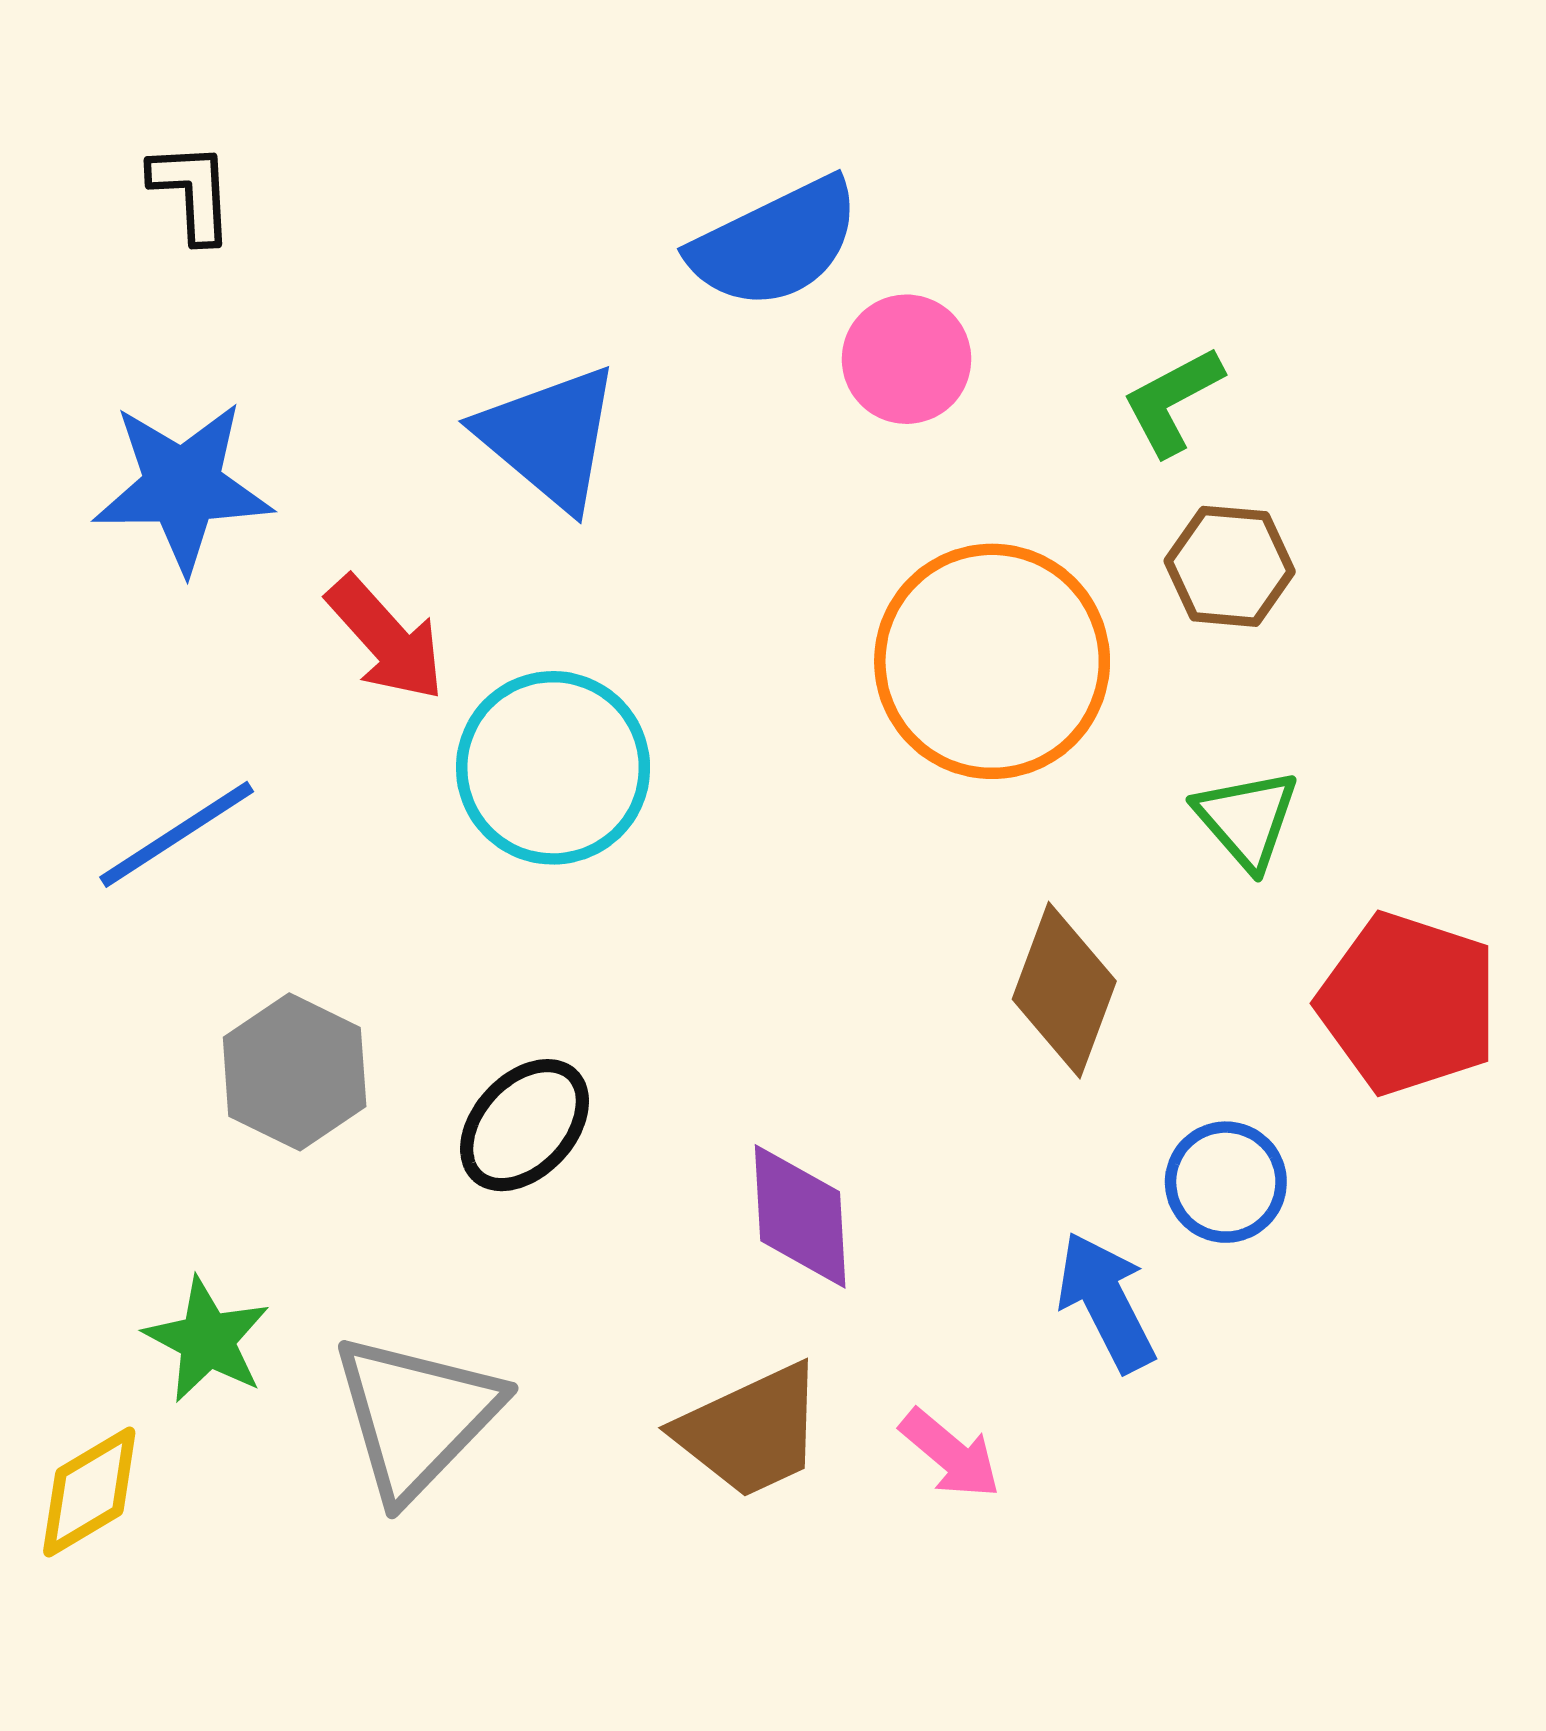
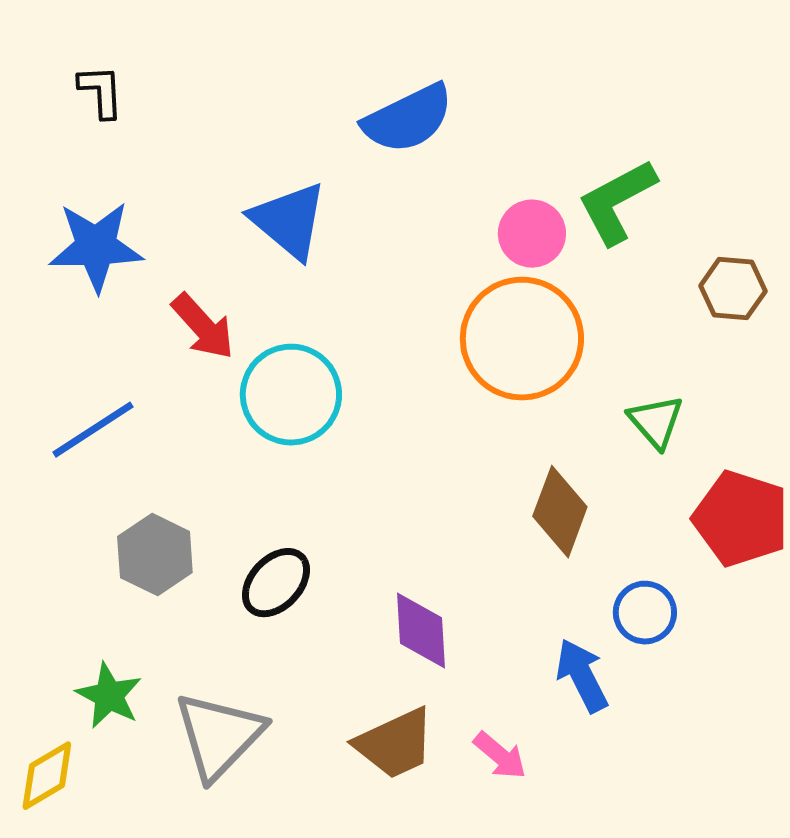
pink circle: (907, 359) -> (532, 234), moved
green L-shape: (1173, 401) -> (617, 202), size x1.5
brown hexagon: (1230, 566) -> (733, 289), moved

